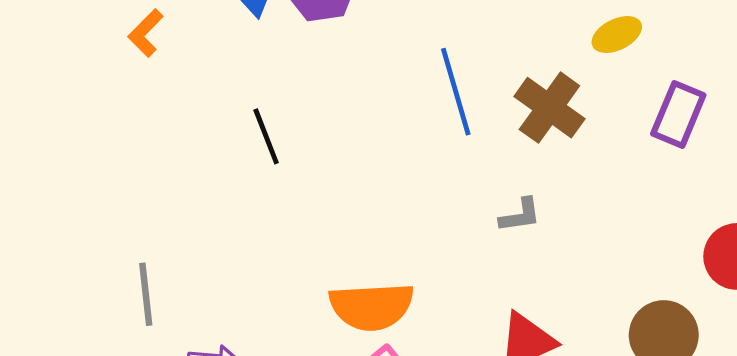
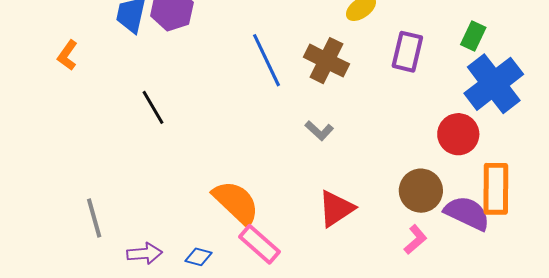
gray L-shape: (520, 215) -> (319, 131), turned 60
orange semicircle: (372, 306) -> (236, 203), turned -124

